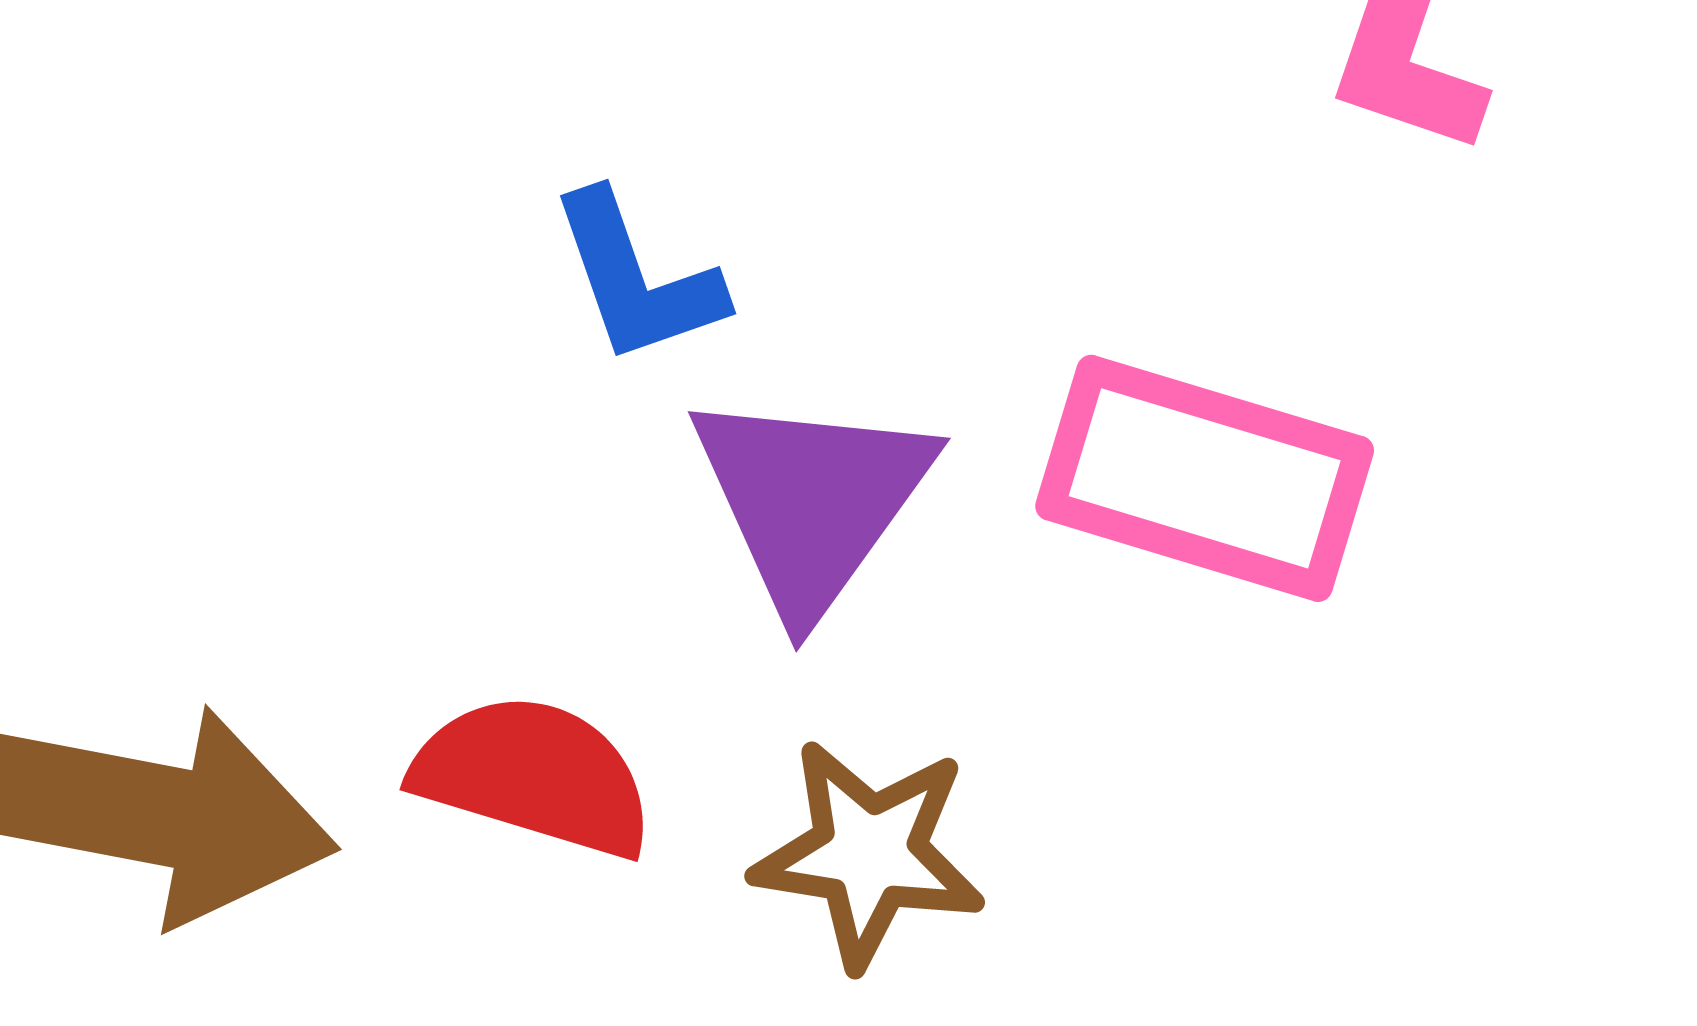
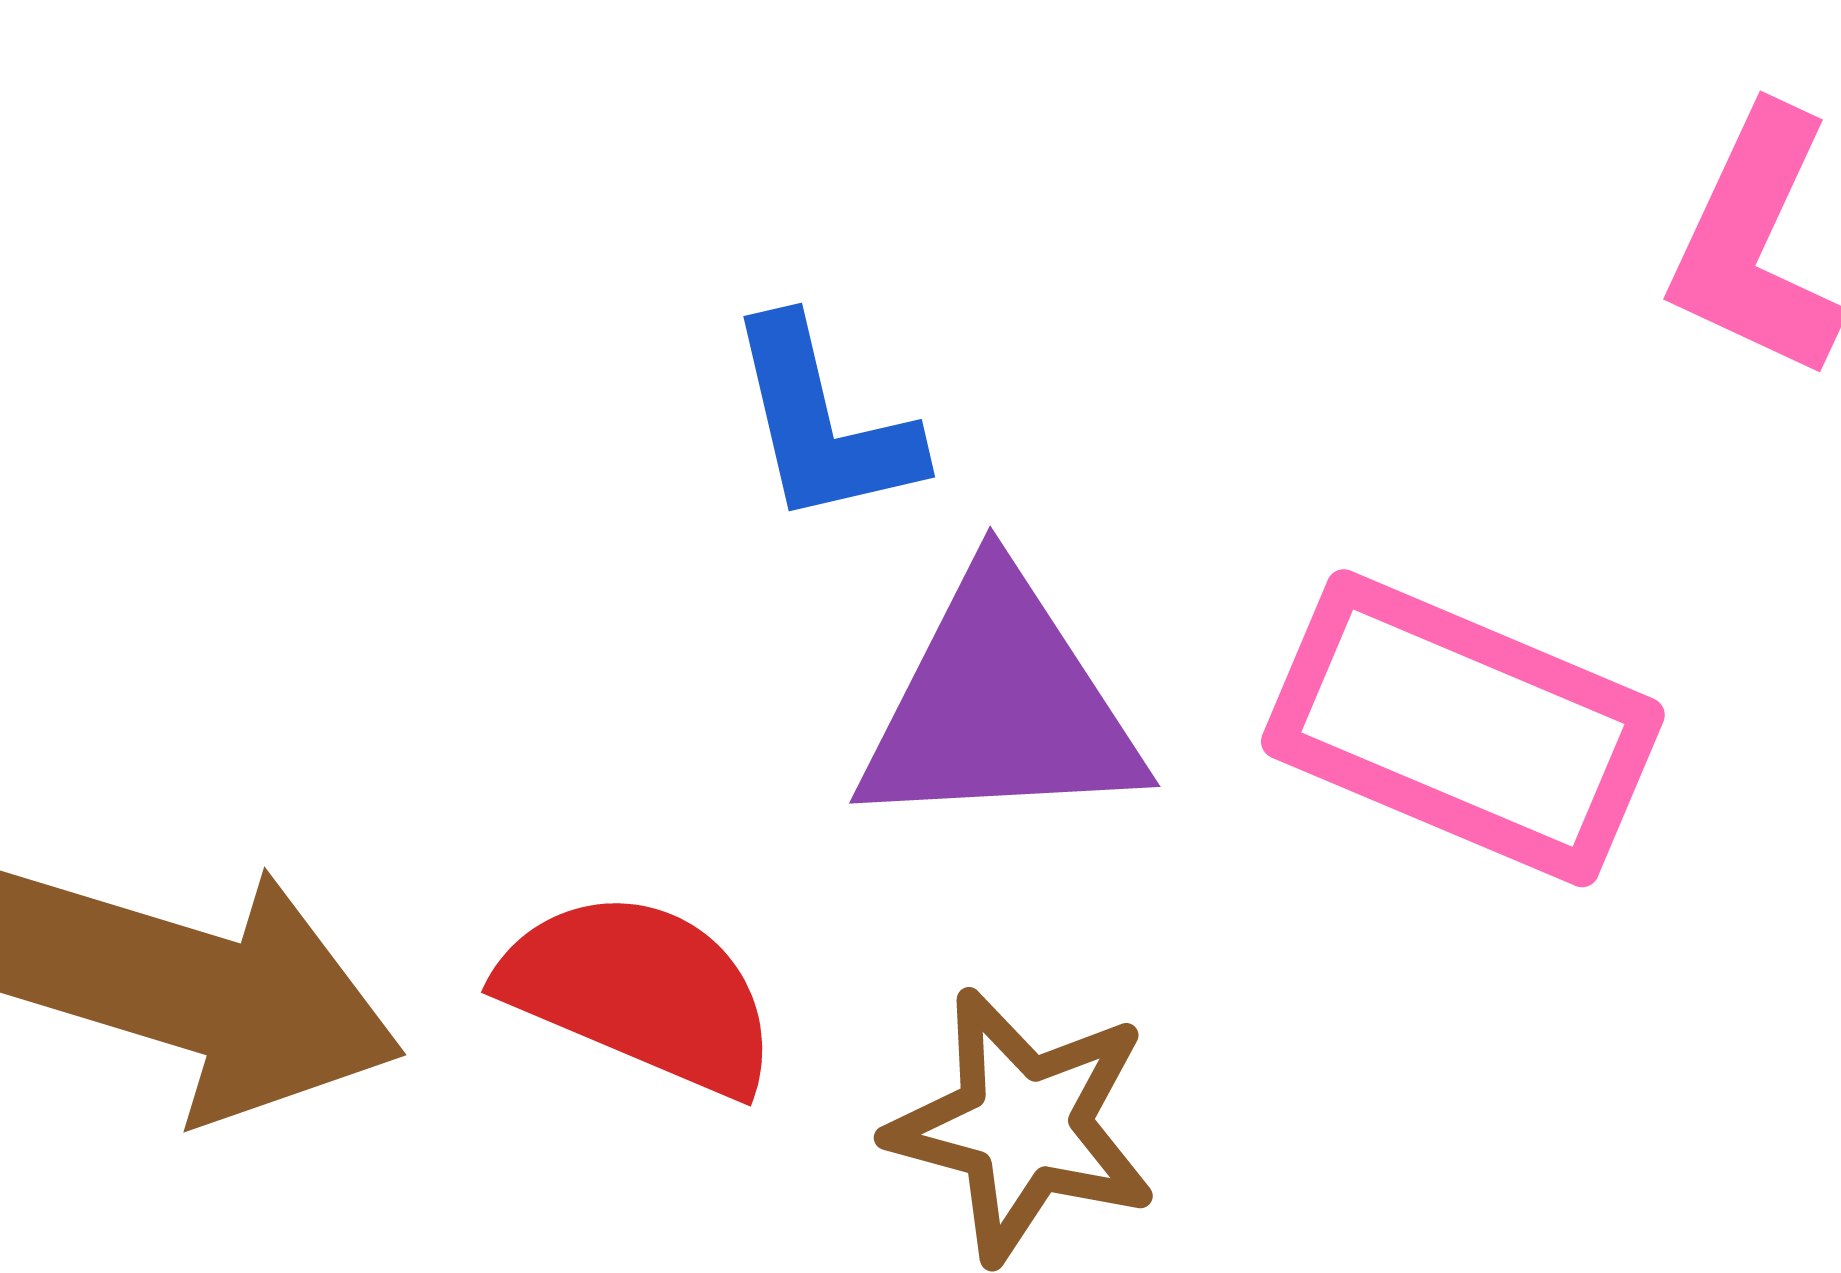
purple triangle: (812, 501) -> (1000, 705), turned 45

